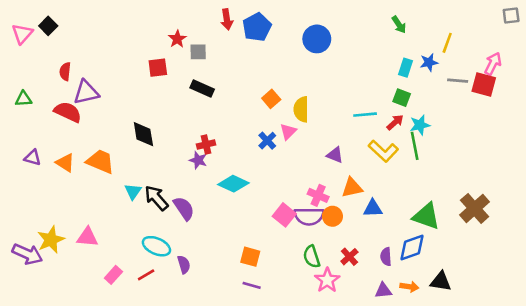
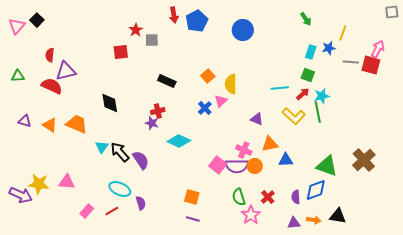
black rectangle: (202, 88) -> (167, 81), moved
yellow star: (51, 240) -> (39, 184), turned 30

